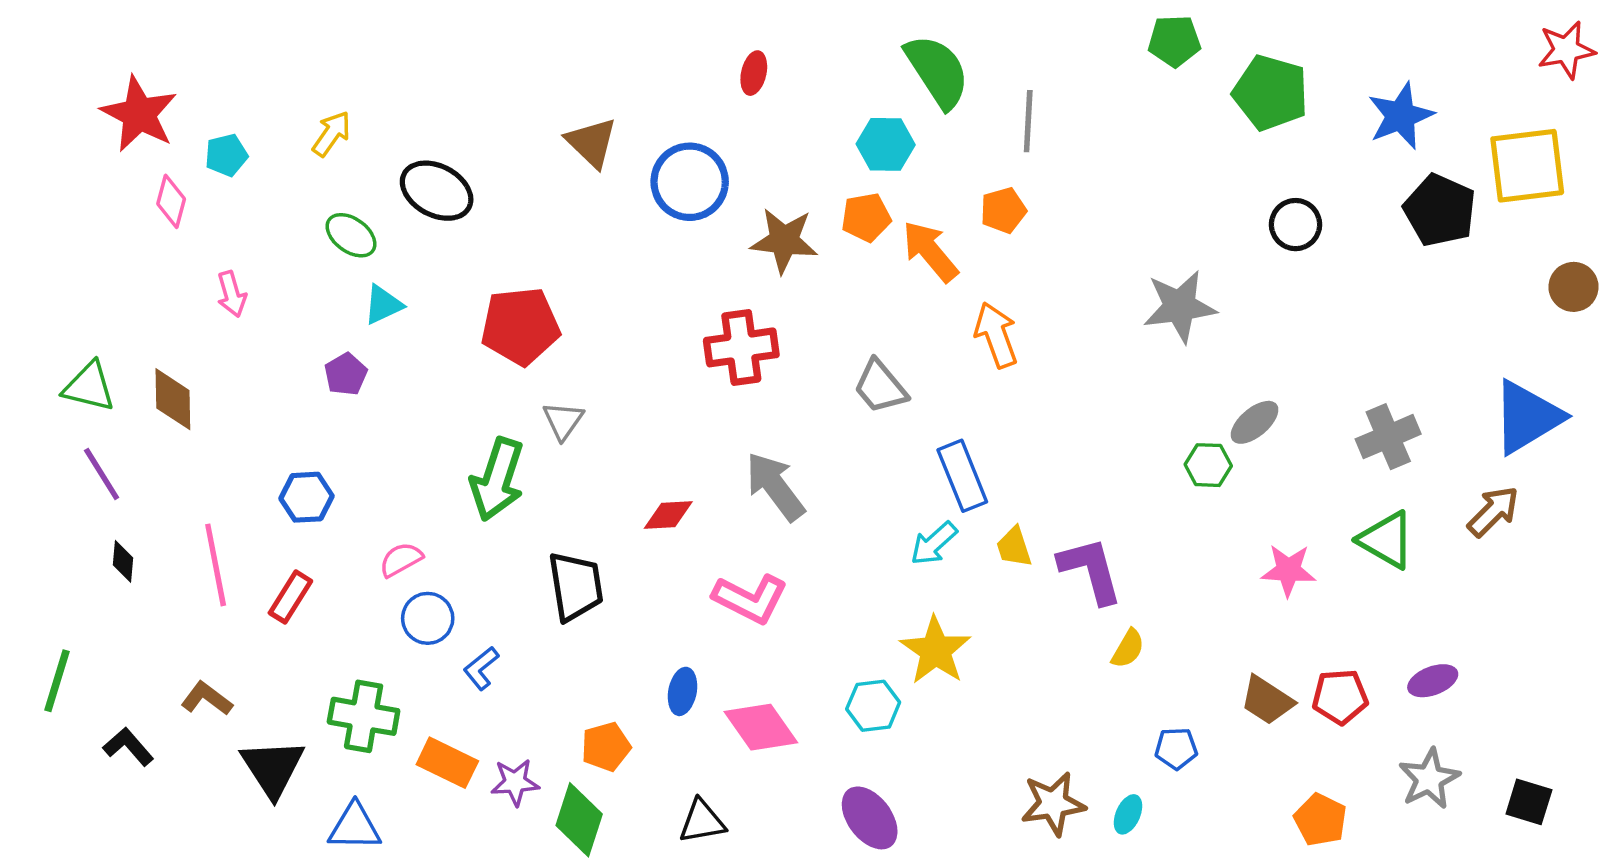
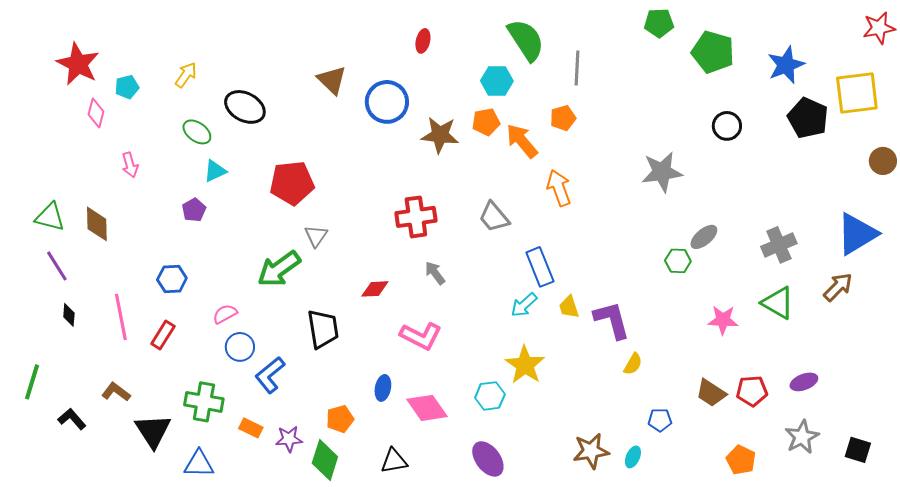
red cross: (741, 347) -> (416, 217), moved
green arrow: (497, 479) -> (279, 269), turned 36
gray arrow: (775, 486) -> (435, 273), size x0.6
blue L-shape: (481, 668) -> (270, 375), size x1.5
orange rectangle: (447, 763) -> (251, 428), size x0.7

